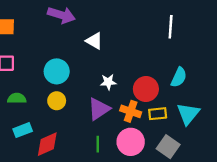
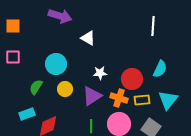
green semicircle: (17, 98) -> (36, 87), moved, turned -56
yellow circle: (57, 101) -> (65, 89), moved

